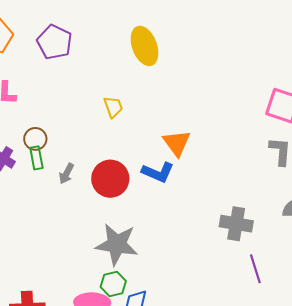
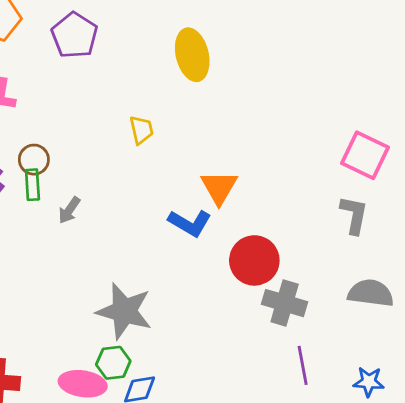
red circle: (110, 179) -> (254, 260), moved

